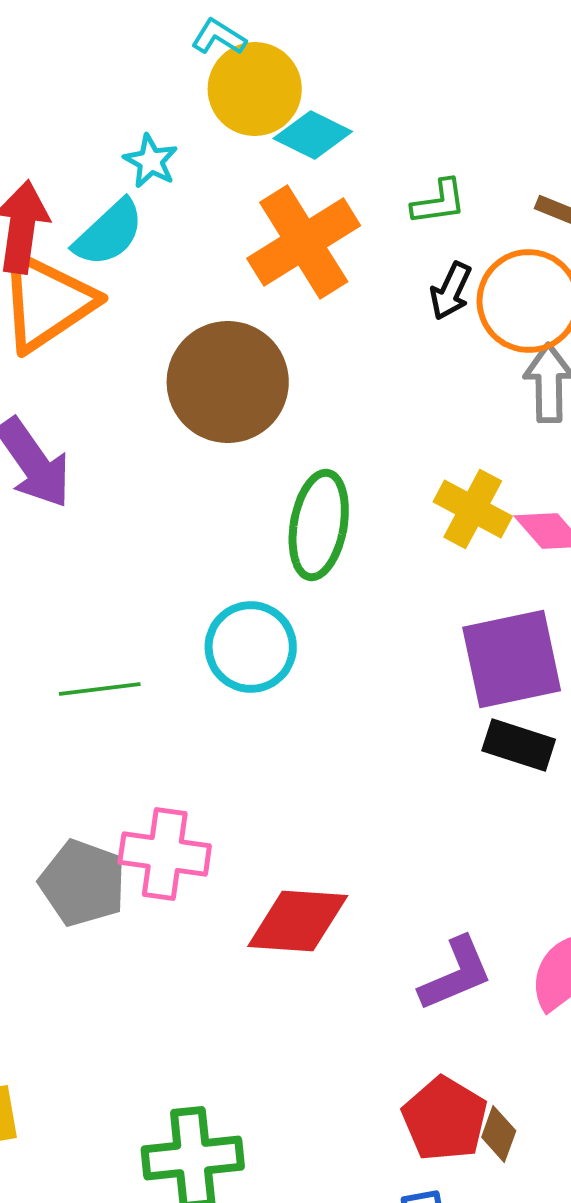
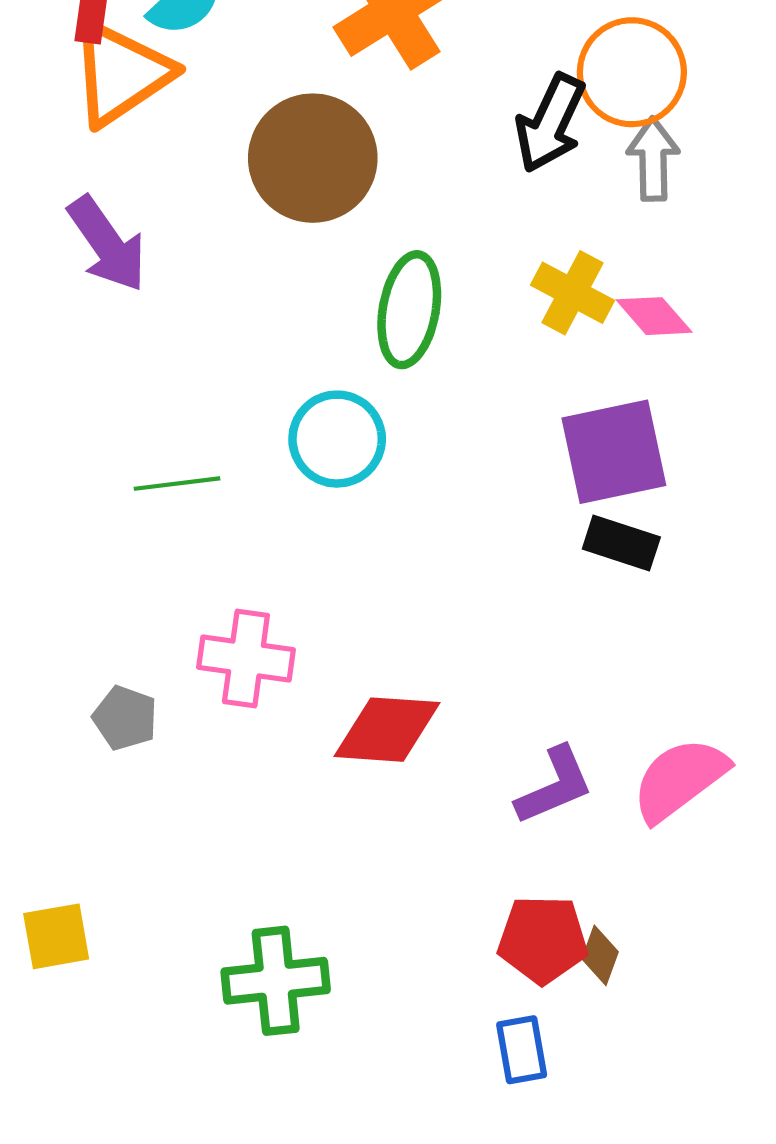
black arrow: (451, 291) -> (550, 123), moved, size x1.6
gray pentagon: (83, 883) -> (125, 718), moved, size x0.7
red pentagon: (445, 1119) -> (543, 939), turned -30

